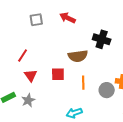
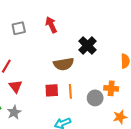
red arrow: (68, 18) -> (51, 25), turned 42
black cross: (102, 39) -> (87, 46), turned 30
red square: (58, 74) -> (52, 90), moved

